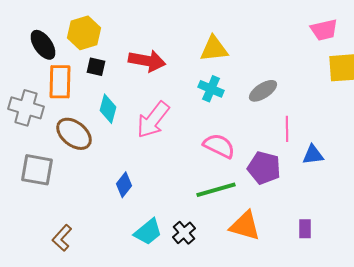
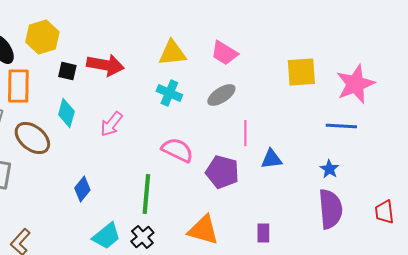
pink trapezoid: (324, 30) -> (224, 53), moved, turned 44
black square: (96, 67) -> (67, 71), moved
pink arrow: (153, 120) -> (111, 124), size x0.7
green line: (216, 190) -> (146, 194), moved, turned -69

